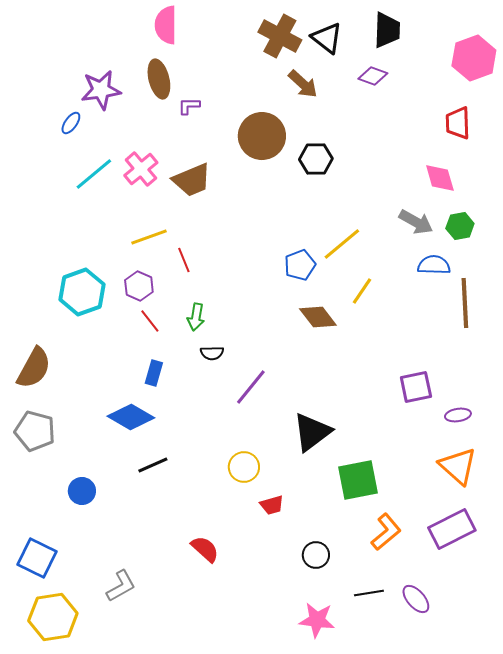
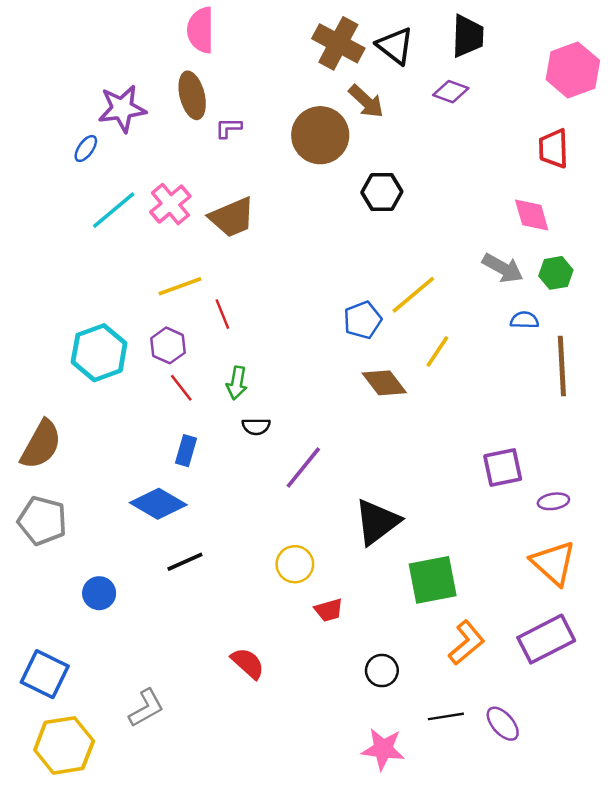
brown circle: (262, 136) -> (320, 135), moved
blue semicircle: (434, 265) -> (524, 320), size x0.7

